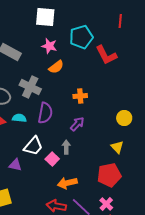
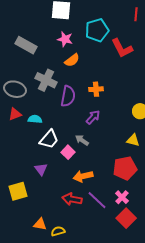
purple semicircle: (45, 113) -> (68, 96), moved
cyan semicircle: (19, 118) -> (35, 119), moved
gray arrow: (66, 147) -> (82, 140), turned -56
yellow triangle: (117, 147) -> (133, 140), turned -32
purple triangle: (15, 165) -> (41, 169), moved, turned 40

